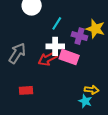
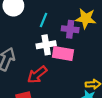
red arrow: (48, 59) -> (37, 75), moved

